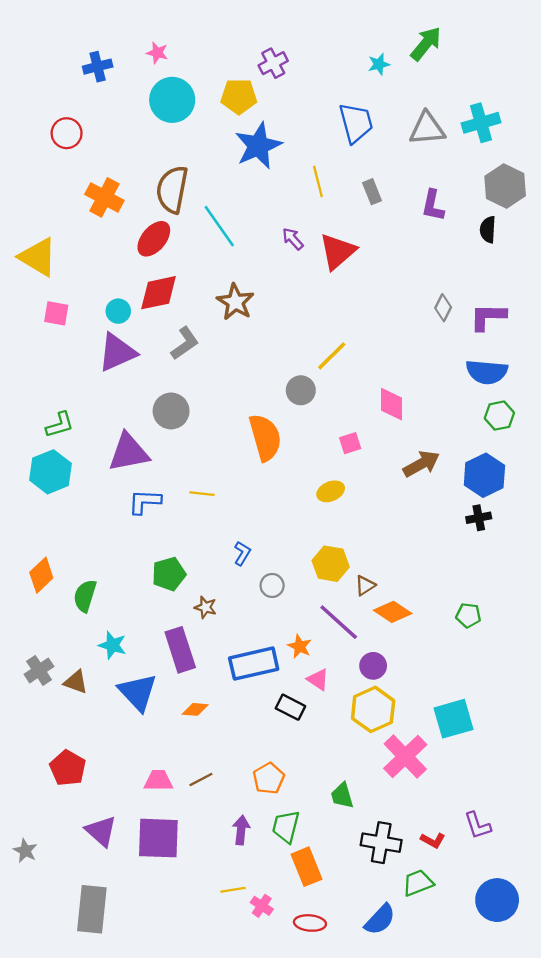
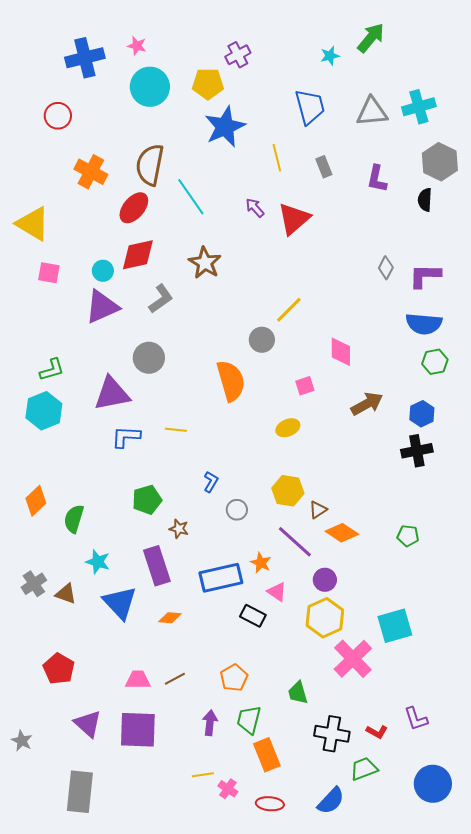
blue cross: (98, 67) -> (85, 58), size x1.5
blue hexagon: (484, 475) -> (422, 414), size x0.7
black cross: (479, 518) -> (417, 451), size x1.4

